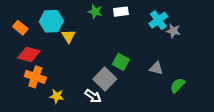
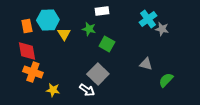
green star: (95, 12) -> (89, 29), moved
white rectangle: (121, 12) -> (102, 11), moved
orange rectangle: (20, 28) -> (27, 26), moved, turned 40
red diamond: (29, 54) -> (27, 51), turned 65
green square: (121, 62) -> (107, 44), moved

